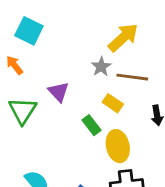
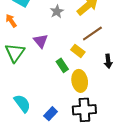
gray star: (101, 67) -> (57, 11), moved
brown line: (132, 77) -> (92, 34), turned -45

